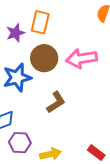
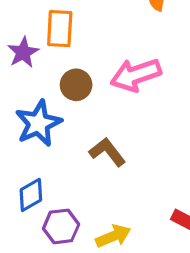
brown circle: (44, 58) -> (76, 85), size x0.7
brown L-shape: (56, 102) -> (107, 152), turned -85

